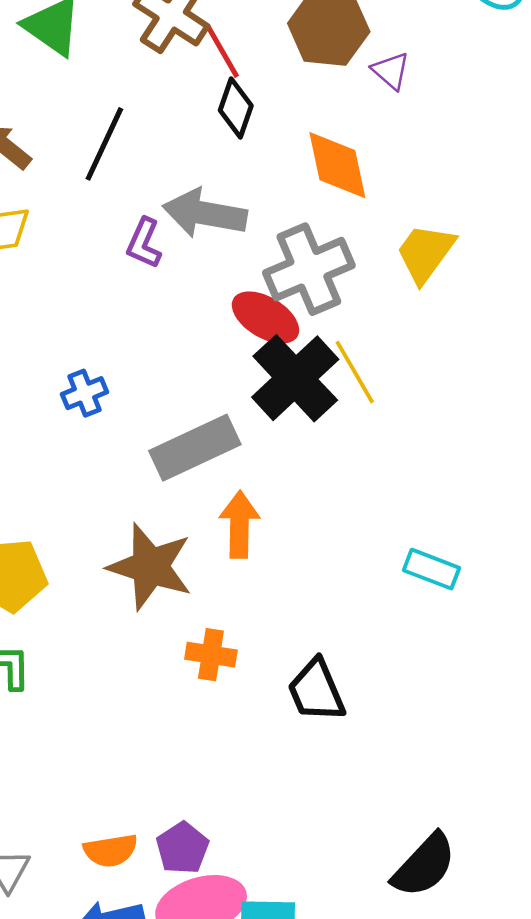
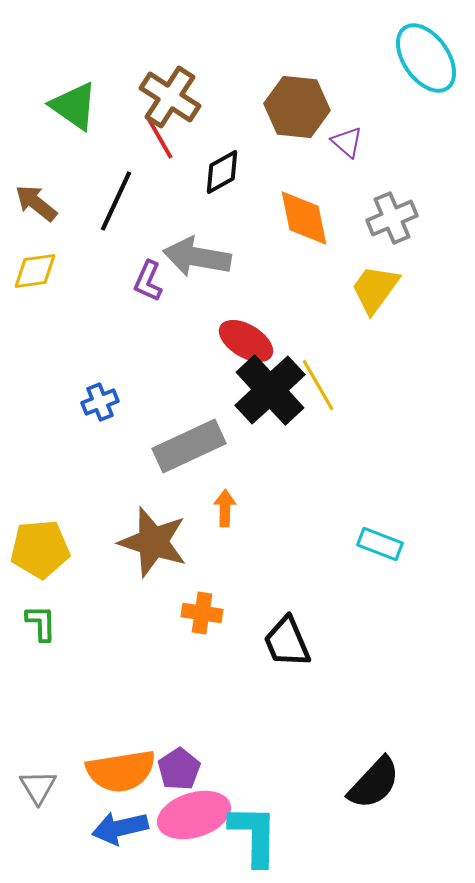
red line: (222, 51) -> (159, 137), moved
black diamond: (236, 108) -> (222, 172), turned 42
gray cross: (309, 269) -> (392, 218), moved, size x0.7
orange arrow: (239, 524) -> (225, 508), size x0.7
orange semicircle: (111, 850) -> (121, 771), size x1.6

